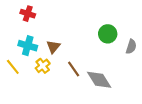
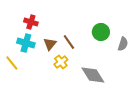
red cross: (28, 14) -> (31, 22), moved
yellow cross: (43, 66) -> (61, 62), moved
brown line: (74, 69) -> (69, 42), moved

